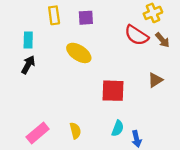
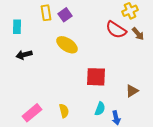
purple square: (86, 18) -> (65, 15), moved, turned -32
cyan rectangle: (28, 40) -> (17, 27), moved
black arrow: (28, 65) -> (24, 55), turned -133
brown triangle: (155, 80) -> (132, 91), moved

